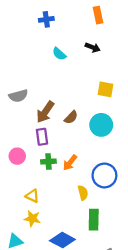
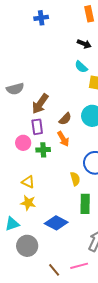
cyan semicircle: (59, 54) -> (81, 67), moved
brown semicircle: (71, 117) -> (65, 119), moved
pink circle: (17, 156) -> (23, 143), moved
orange arrow: (70, 163) -> (63, 139), moved, turned -70

